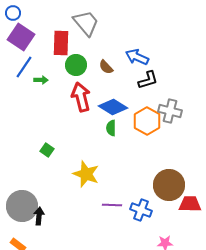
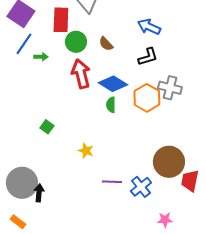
blue arrow: (137, 57) -> (149, 27), moved
yellow star: (86, 174) -> (86, 151), size x0.6
red trapezoid: (190, 204) -> (190, 181), turned -80
blue cross: (141, 210) -> (141, 187), turned 30

